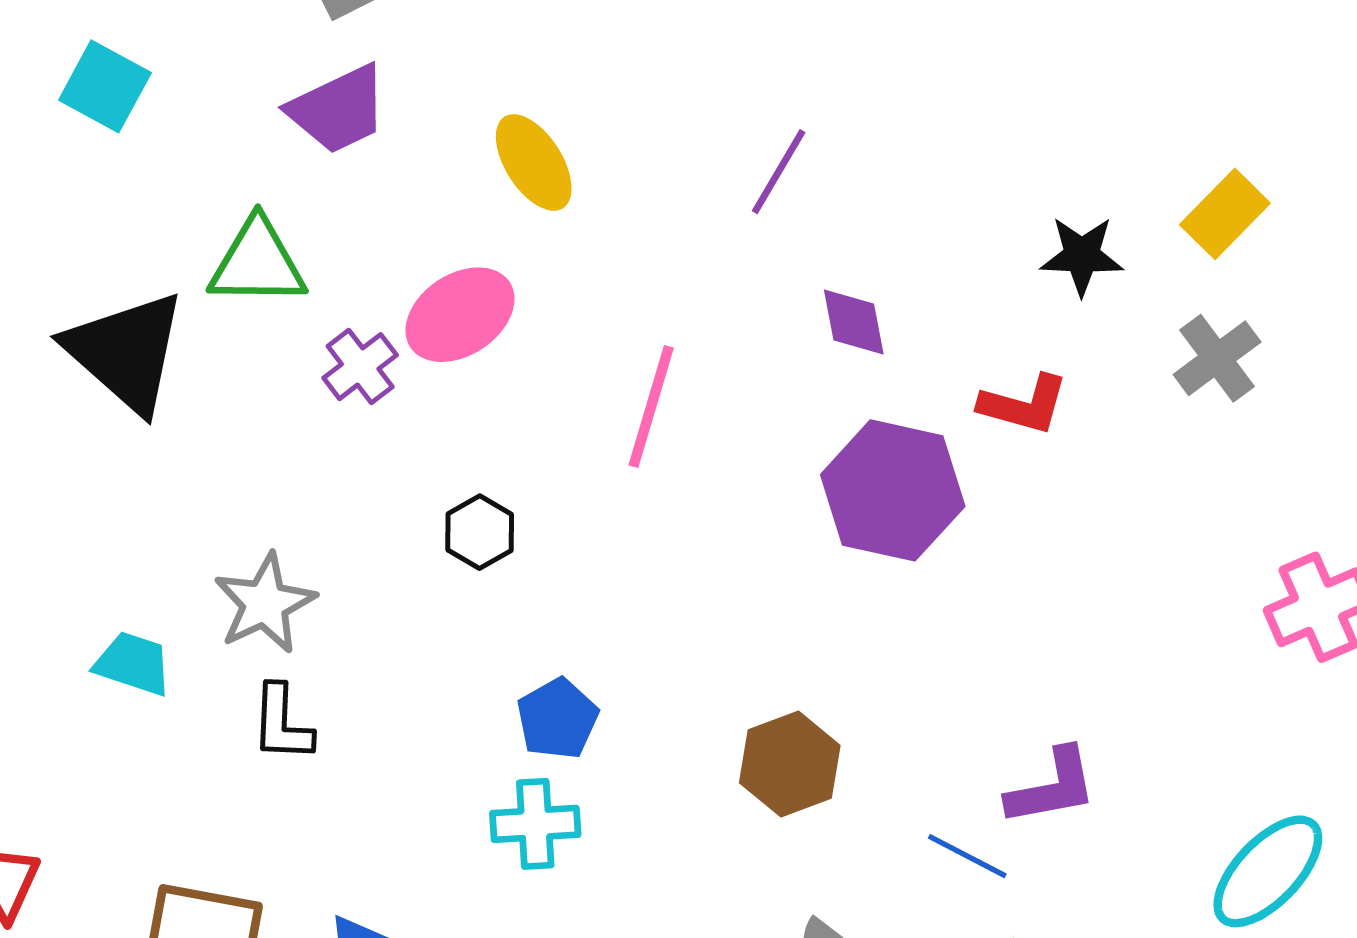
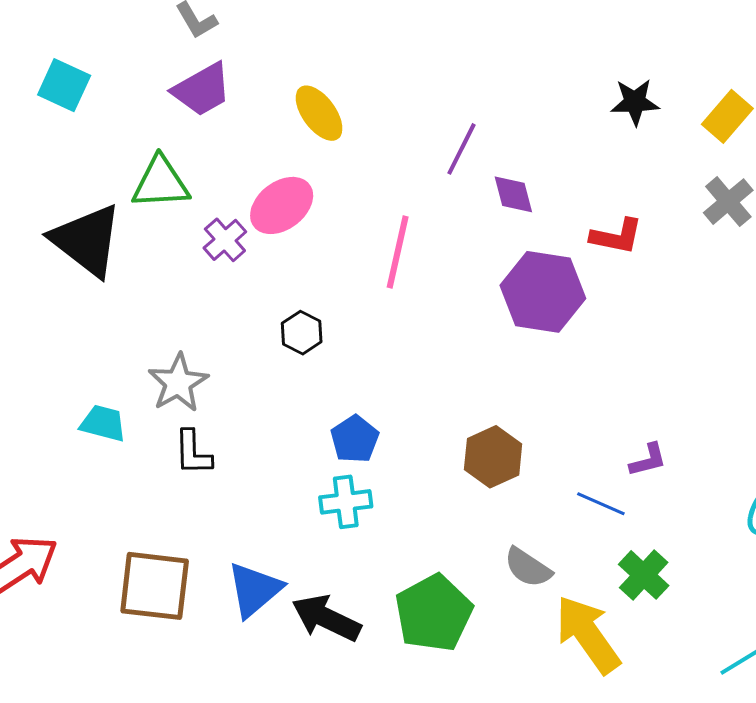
purple line: (779, 172) -> (461, 149), moved
black star: (1082, 256) -> (635, 102), moved
purple L-shape: (1052, 787) -> (648, 460), size x0.7

